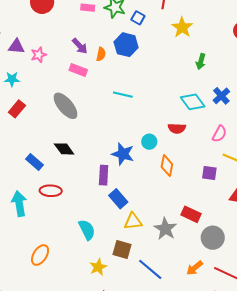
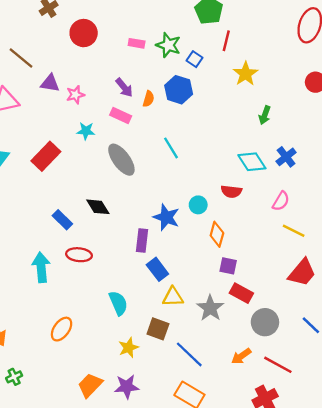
cyan star: (12, 79) -> (86, 131), moved
cyan line: (123, 95) -> (171, 148), turned 42
gray ellipse: (66, 106) -> (121, 160), moved
red rectangle: (17, 109) -> (46, 156), size x1.4
purple square: (209, 173) -> (228, 266), moved

